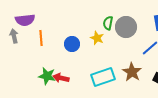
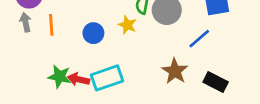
gray arrow: (14, 36) -> (26, 22), moved
cyan rectangle: (103, 77) -> (107, 78), moved

